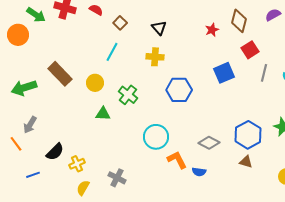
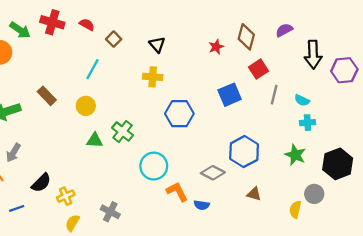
cyan line: (112, 52) -> (92, 69), moved
brown rectangle: (60, 74) -> (47, 96), size x0.7
green cross: (128, 95) -> (123, 132), moved
blue hexagon: (248, 135) -> (244, 152), moved

